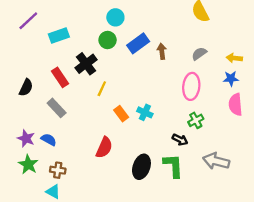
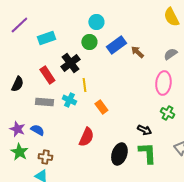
brown arrow: (162, 51) -> (137, 52), turned -40
yellow line: (102, 89) -> (84, 85), turned -32
gray rectangle: (57, 108) -> (44, 102), turned -42
cyan cross: (145, 112) -> (69, 100), moved
green cross: (196, 120) -> (167, 113), turned -32
black arrow: (180, 140) -> (144, 130), moved

